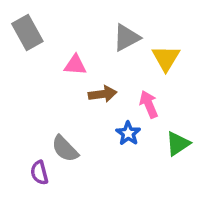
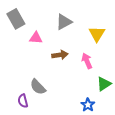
gray triangle: (127, 38) -> (64, 22), moved
pink triangle: (75, 65) -> (36, 38), moved
blue star: (128, 133) -> (88, 105), moved

